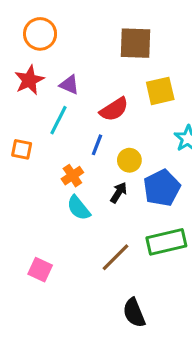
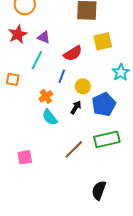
pink square: (40, 270) -> (25, 157), turned -35
black semicircle: (134, 313) -> (99, 190), moved, turned 42

